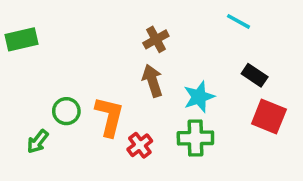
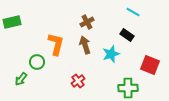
black rectangle: (255, 75) -> (127, 35), moved
orange L-shape: (109, 116) -> (56, 44), moved
green cross: (195, 138) -> (128, 88), moved

